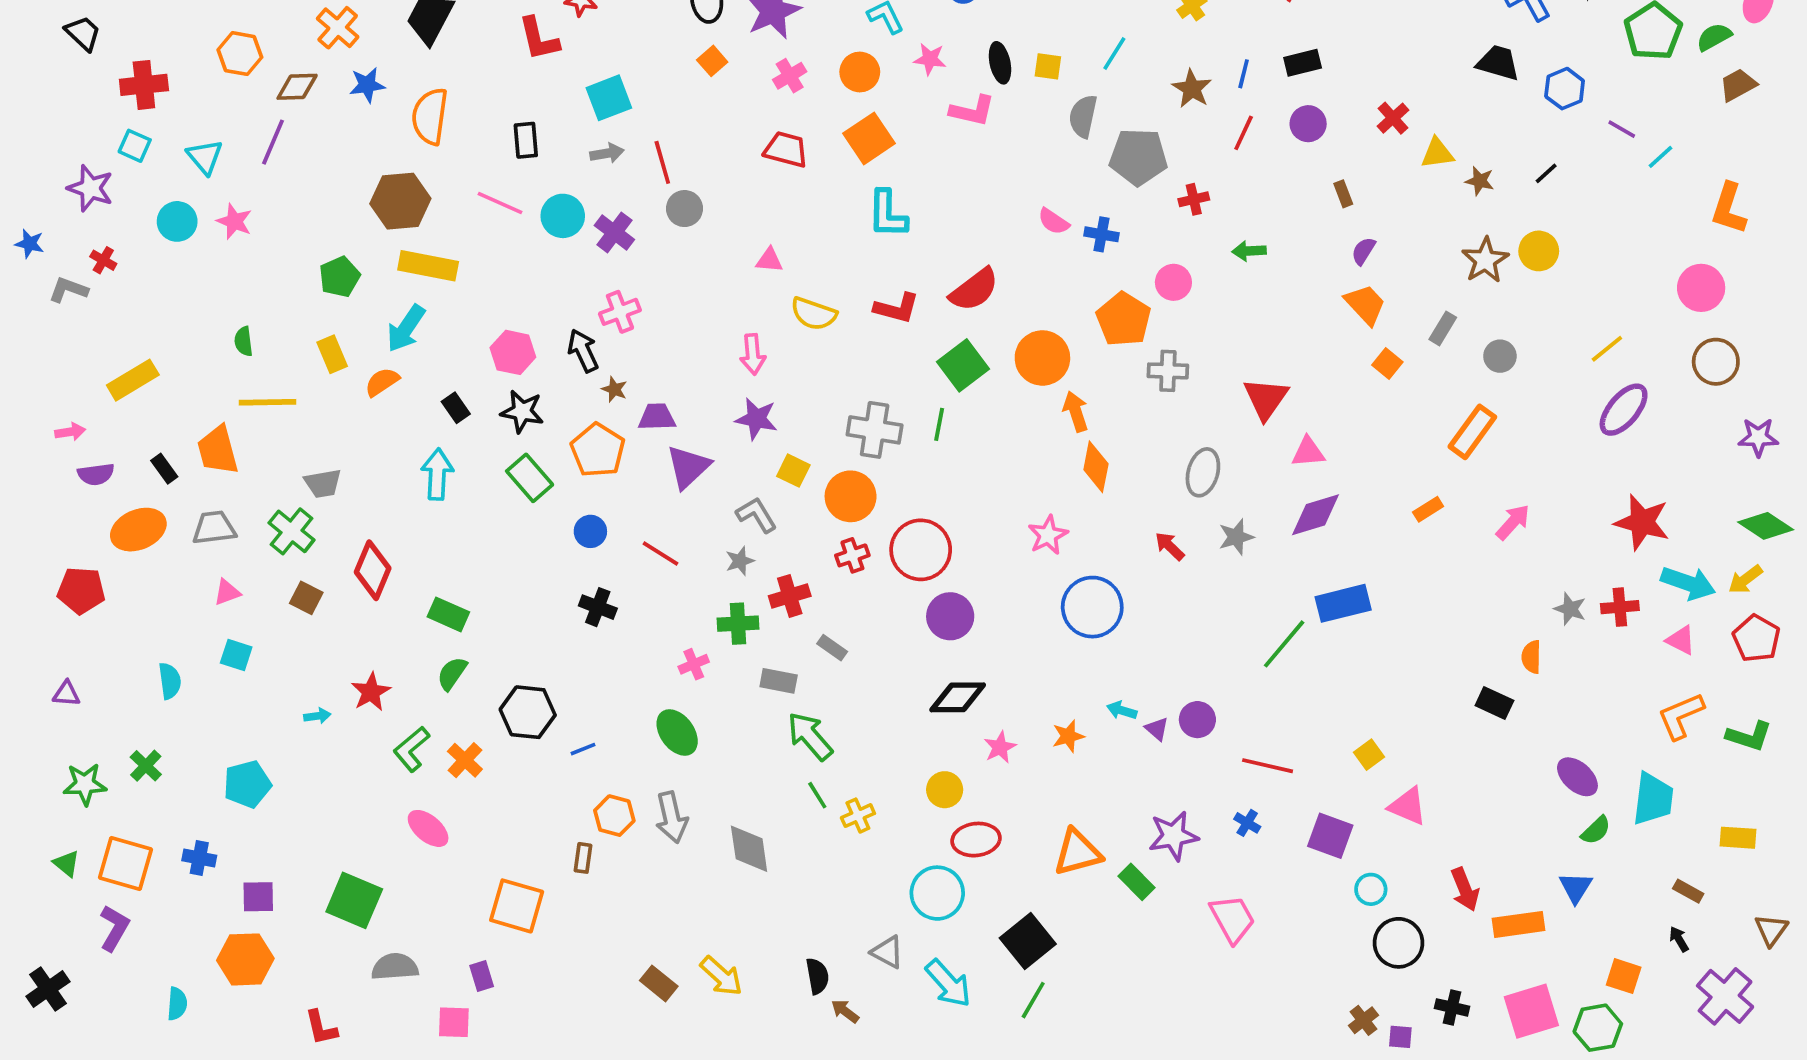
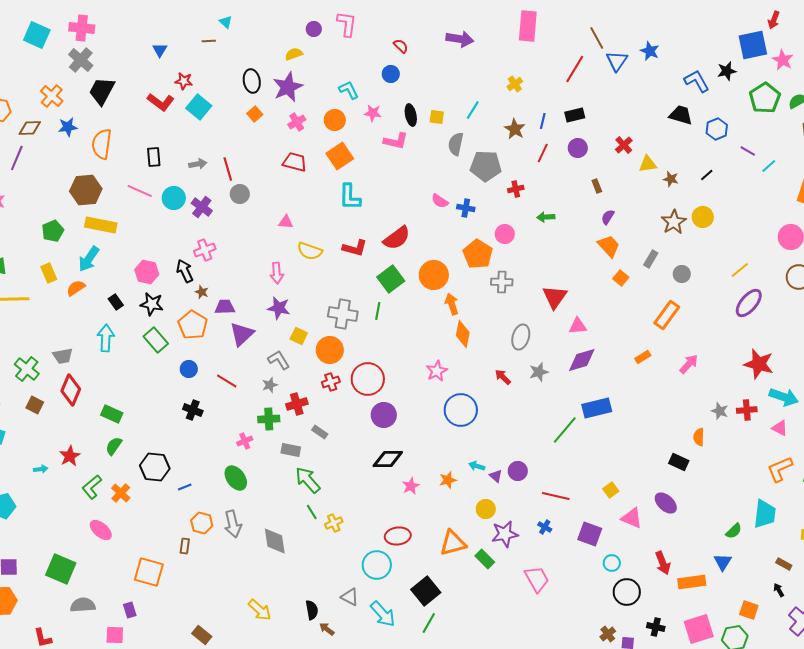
red L-shape: (539, 39) -> (161, 102), turned -40
cyan square: (609, 98) -> (199, 107), moved, turned -30
gray trapezoid: (323, 483) -> (63, 356), moved
purple ellipse: (1577, 777) -> (666, 503), moved
yellow circle: (945, 790) -> (486, 509), moved
brown rectangle: (659, 983) -> (202, 635), moved

